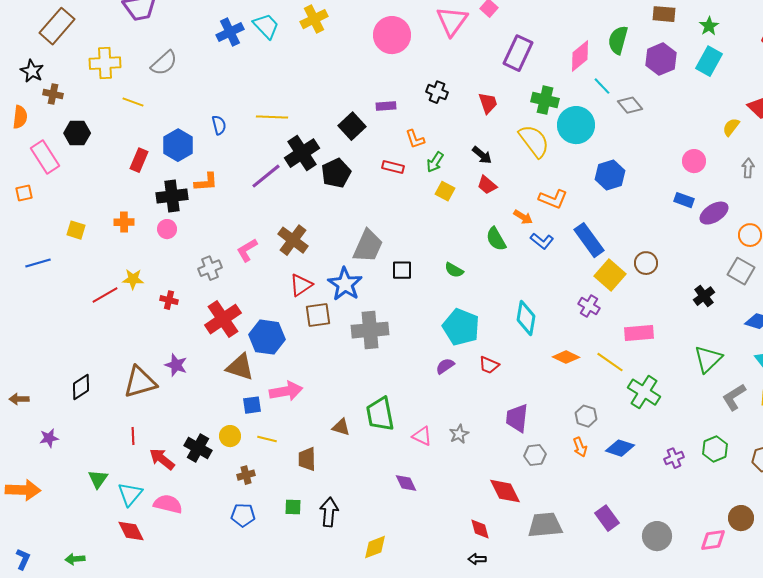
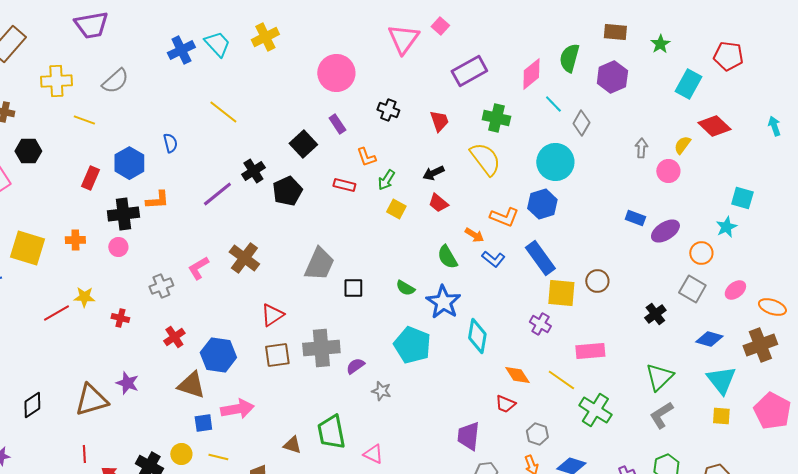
pink circle: (392, 35) -> (336, 73), moved
purple rectangle: (518, 53) -> (469, 71), turned 36
cyan rectangle: (709, 61) -> (688, 84), moved
gray diamond: (630, 105) -> (581, 123), turned 70
purple rectangle: (386, 106) -> (337, 124), turned 60
yellow line: (272, 117) -> (223, 112), moved, turned 36
cyan circle: (576, 125) -> (555, 162), moved
black cross: (302, 153) -> (253, 171), size x0.7
black arrow: (482, 155) -> (433, 173), turned 115
pink circle: (694, 161) -> (668, 171), moved
gray arrow: (748, 168) -> (641, 148), moved
blue hexagon: (610, 175) -> (542, 204), moved
yellow square: (76, 230) -> (27, 248), size x1.8
yellow square: (610, 275) -> (561, 293), turned -36
blue star: (345, 284) -> (443, 302), moved
red triangle: (301, 285) -> (272, 315), moved
brown square: (318, 315) -> (277, 355), moved
red cross: (223, 319) -> (174, 337), size x0.6
orange diamond: (566, 357) -> (517, 375), turned 32
red trapezoid: (489, 365) -> (505, 404), moved
purple semicircle: (445, 366) -> (355, 366), moved
gray L-shape: (734, 397) -> (661, 415), moved
gray star: (459, 434) -> (381, 391), moved, turned -30

